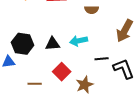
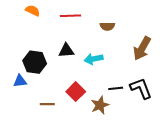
black triangle: (53, 44) -> (66, 50), moved
black line: (102, 59) -> (116, 88), moved

